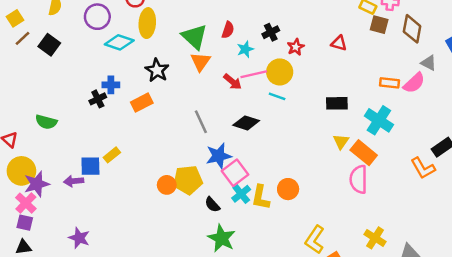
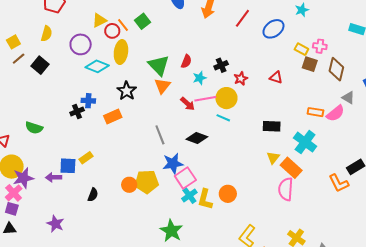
black semicircle: (212, 205) -> (93, 195), moved, turned -120

